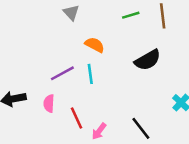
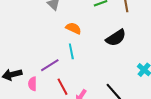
purple line: (62, 73) -> (50, 65), moved
pink semicircle: (49, 103) -> (32, 84), moved

